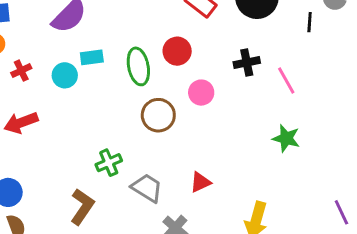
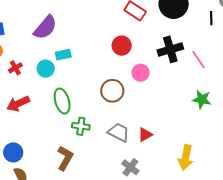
black cross: (247, 63) -> (170, 49), size x1.4
green ellipse: (138, 66) -> (62, 101), moved
green cross: (109, 163) -> (81, 126), turned 36
gray trapezoid: (147, 188) -> (119, 132), moved

